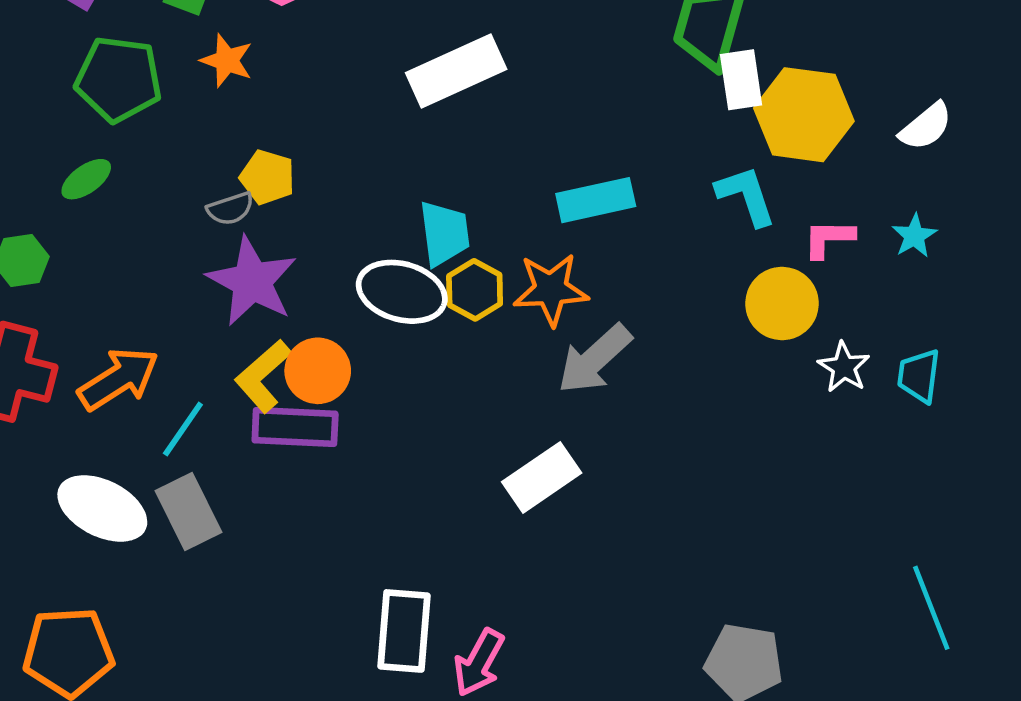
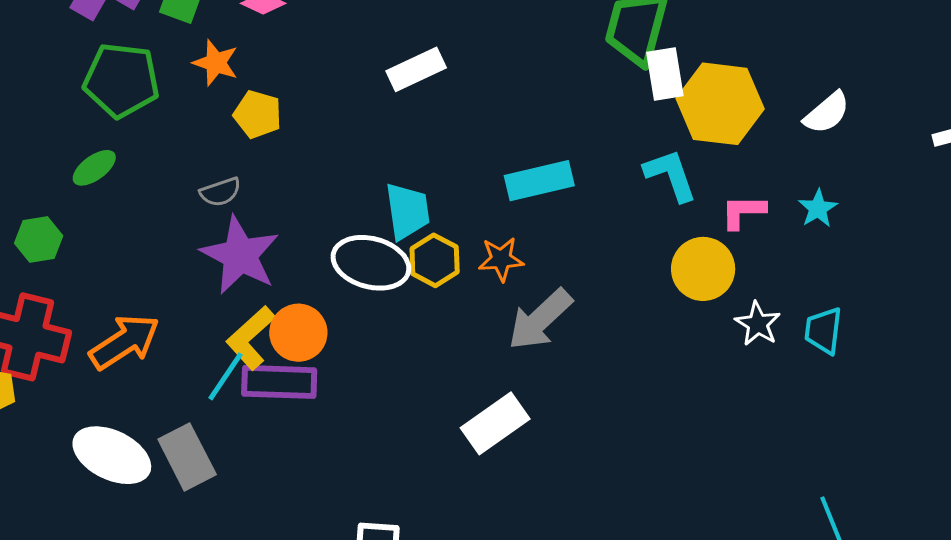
white rectangle: (456, 71) -> (416, 69), size x0.7
yellow pentagon: (267, 177) -> (258, 114), moved
orange star: (551, 289) -> (501, 259), size x0.7
cyan line: (183, 429) -> (225, 376), moved

